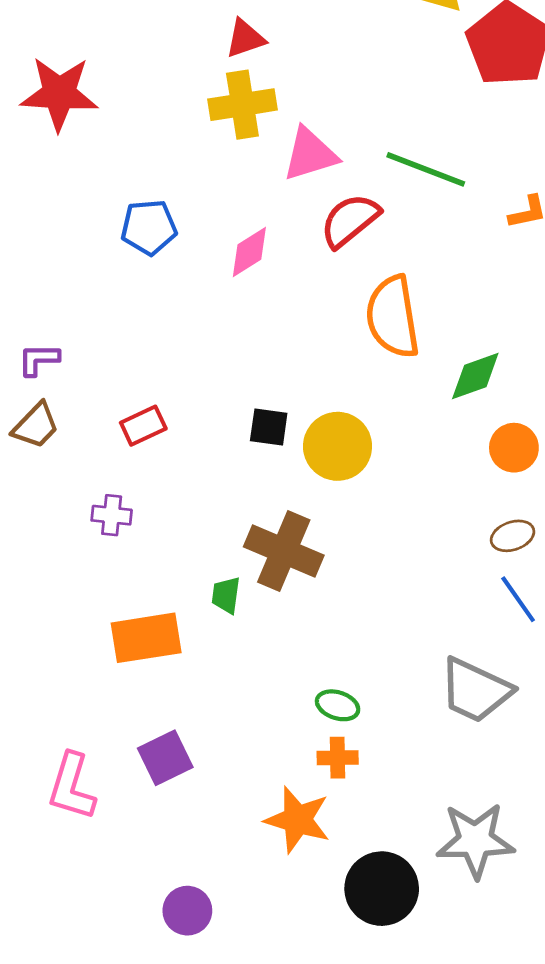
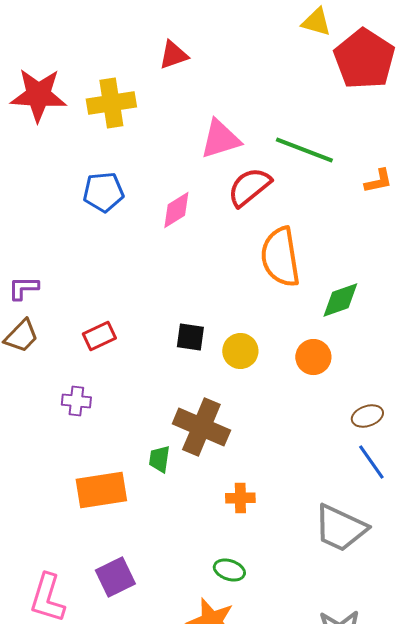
yellow cross: (242, 105) -> (111, 103), moved
yellow circle: (338, 446) -> (240, 351), size x0.7
orange circle: (514, 448) -> (313, 357), moved
green ellipse: (338, 705) -> (229, 570), moved
orange cross: (338, 758) -> (240, 498), moved

